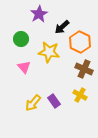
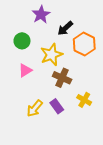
yellow star: (49, 52) -> (52, 55), turned -30
pink triangle: (24, 67) -> (25, 70), turned 40
brown cross: (84, 69) -> (62, 78), moved

